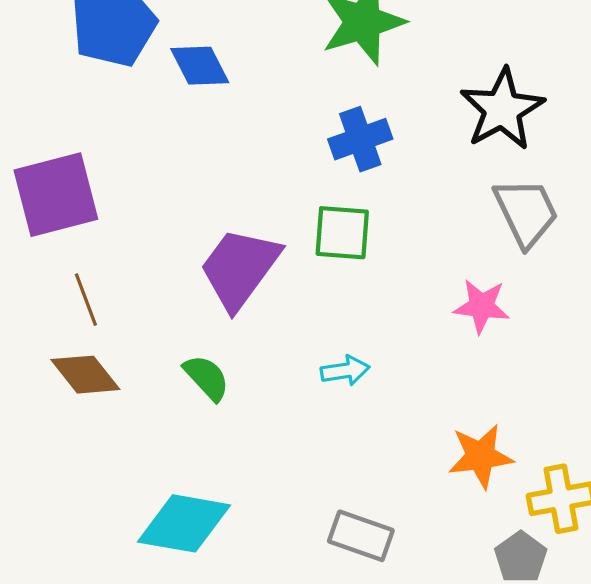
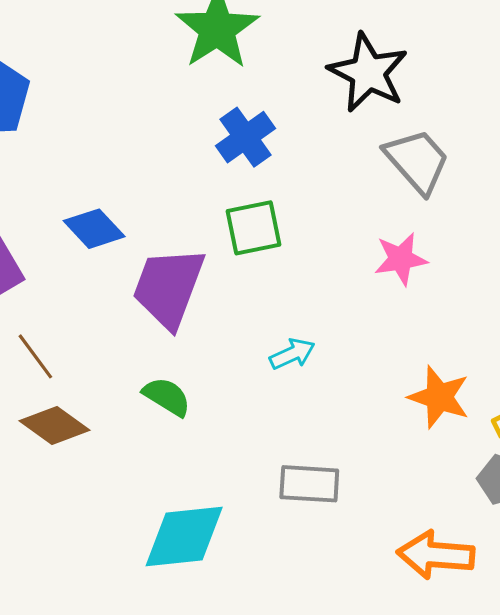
blue diamond: (200, 66) -> (94, 229), moved
orange star: (481, 456) -> (439, 397), turned -30
gray rectangle: (361, 536) -> (309, 484), moved

